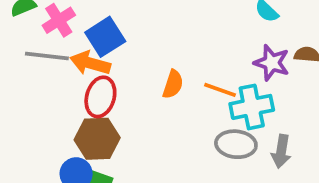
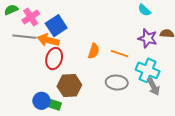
cyan cross: (252, 107) -> (148, 70), moved, turned 35
brown hexagon: (97, 139) -> (69, 86), moved
gray ellipse: (236, 144) -> (117, 83), moved
gray arrow: (281, 151) -> (154, 87), turned -36

